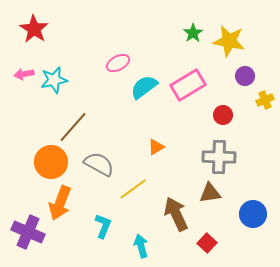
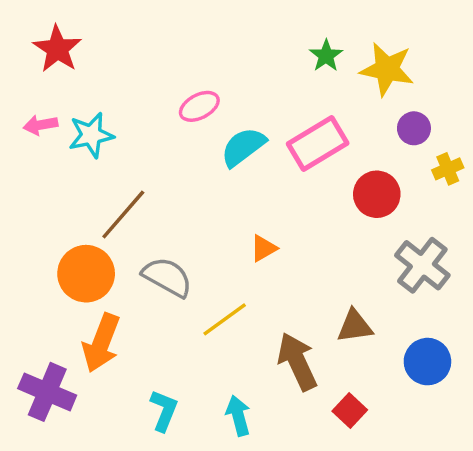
red circle: (223, 115) -> (377, 194), size x1.4
gray cross: (219, 157) -> (422, 265), moved, turned 36
cyan L-shape: (103, 226) -> (164, 411), moved

